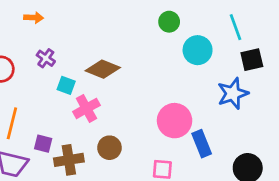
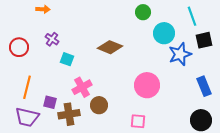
brown diamond: (103, 69) -> (110, 47), moved
blue star: (233, 93) -> (180, 54), moved
pink cross: (86, 108) -> (82, 87), moved
blue rectangle: (202, 144) -> (204, 86), moved

